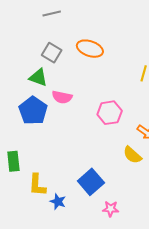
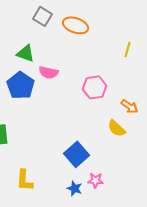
gray square: (52, 53) -> (43, 16), moved
yellow L-shape: (37, 185) -> (25, 180), moved
blue star: (58, 202) -> (75, 188), moved

